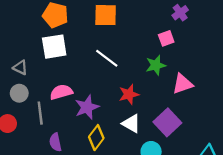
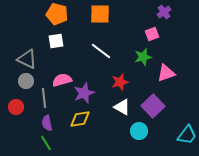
white square: (54, 47) -> (56, 41), size x0.7
gray triangle: (20, 68) -> (27, 59), size x1.5
yellow diamond: (96, 138) -> (80, 119), moved, turned 45
purple semicircle: (55, 142) -> (47, 123), moved

